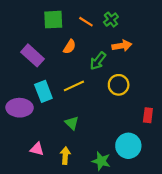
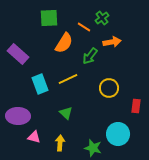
orange line: (86, 22) -> (84, 27), moved
orange semicircle: (70, 47) -> (64, 43), size x1.5
purple rectangle: (33, 55) -> (18, 54), moved
yellow circle: (119, 85) -> (109, 88), moved
purple ellipse: (20, 108) -> (18, 116), moved

